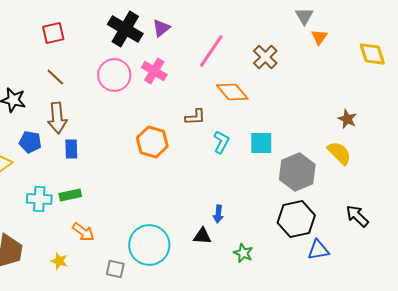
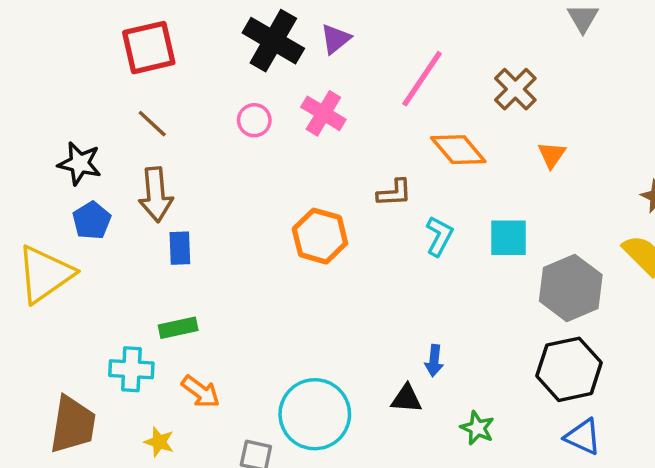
red square: (53, 33) -> (149, 48), size x1.4
orange triangle: (319, 37) -> (552, 155), moved
pink circle: (114, 75) -> (254, 120), size x0.6
blue pentagon: (30, 142) -> (92, 221), moved, turned 30
cyan cross: (39, 199) -> (131, 369), moved
blue triangle: (318, 250) -> (583, 437), moved, turned 35

